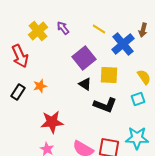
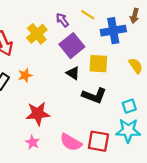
purple arrow: (63, 28) -> (62, 20), moved
yellow cross: (38, 31) -> (37, 34), moved
blue cross: (123, 44) -> (113, 31), turned 30
cyan square: (138, 99) -> (129, 106), moved

